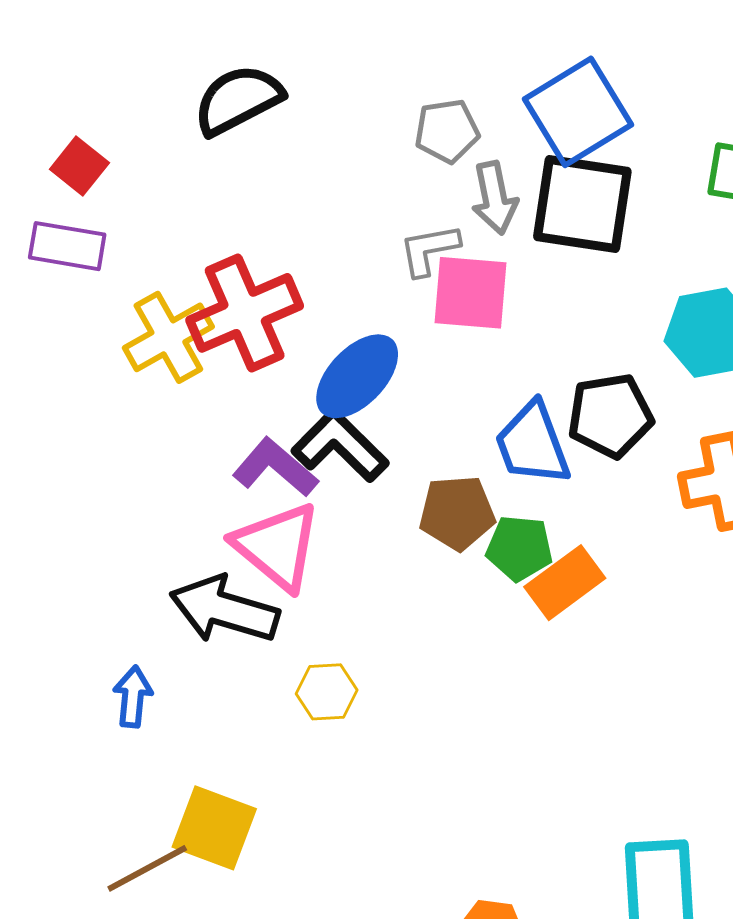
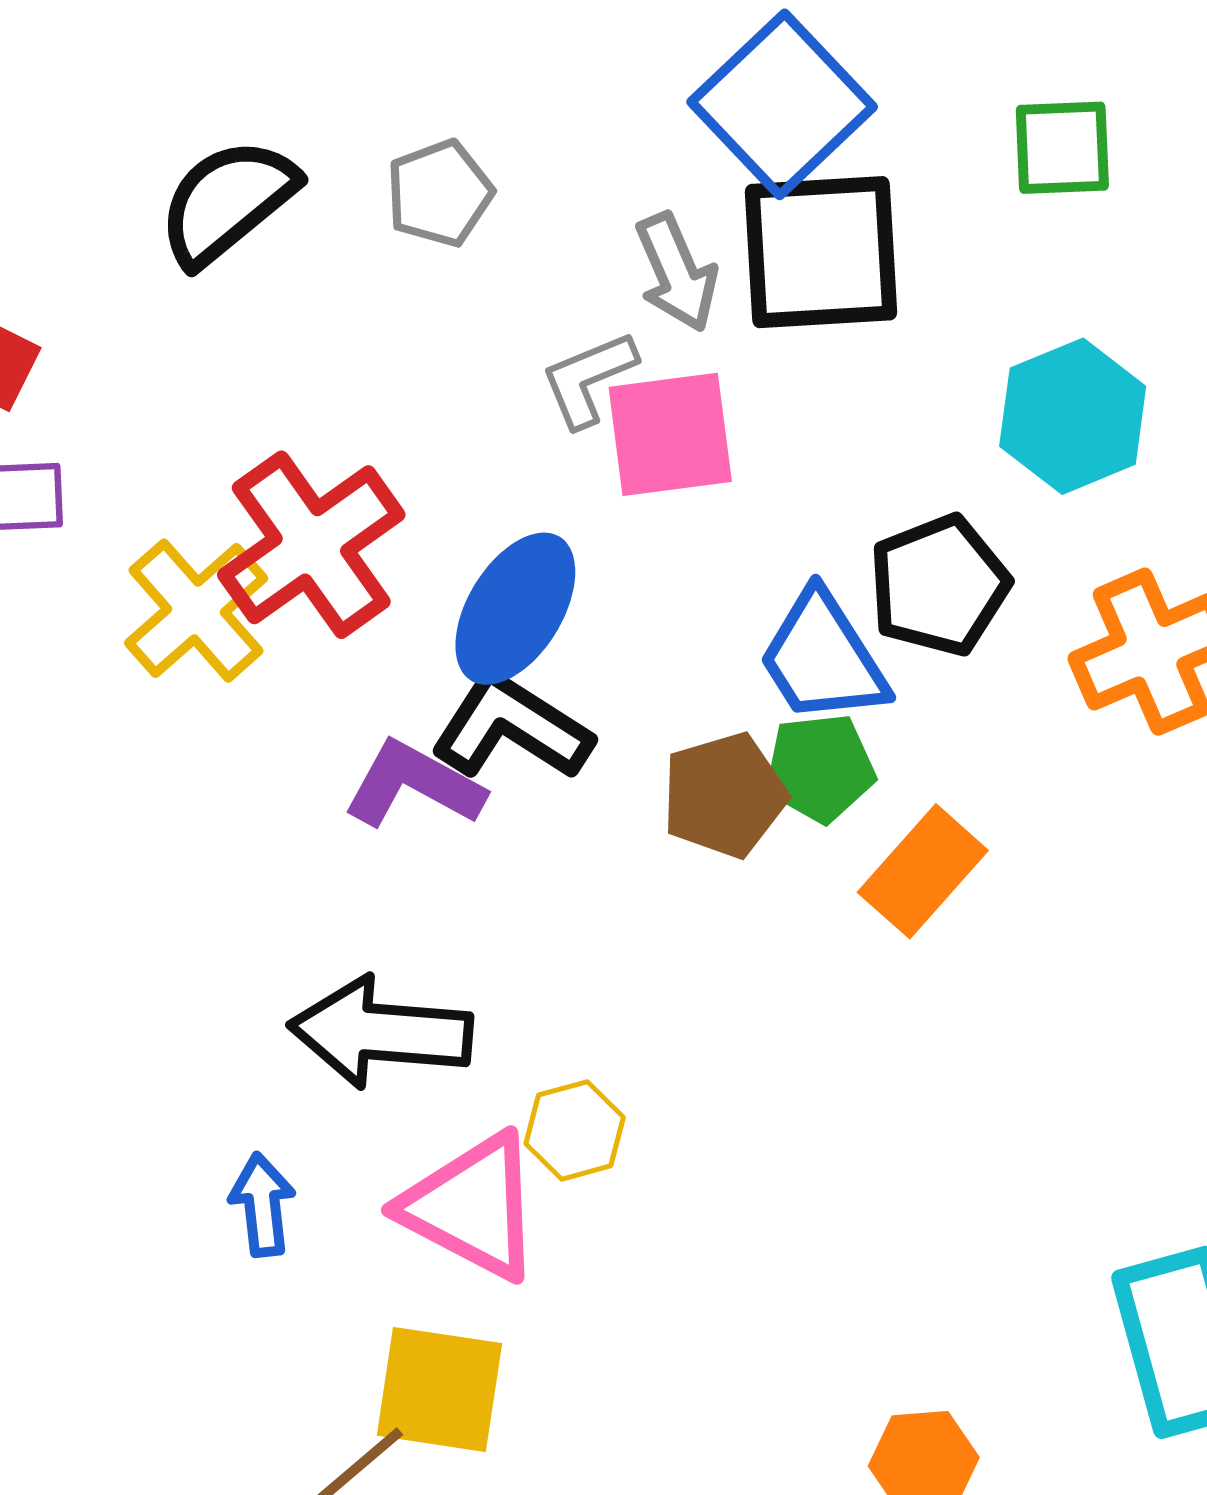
gray pentagon: (447, 131) -> (439, 193), moved
pink triangle: (277, 546) -> (472, 1207), moved
green pentagon: (519, 548) -> (820, 768), moved

